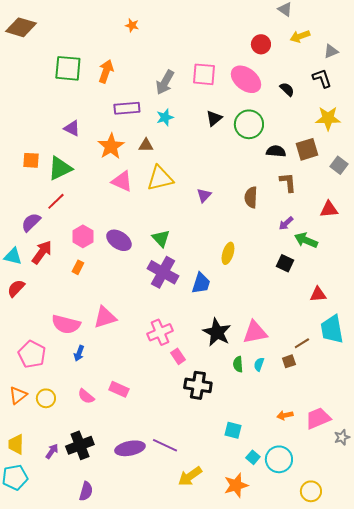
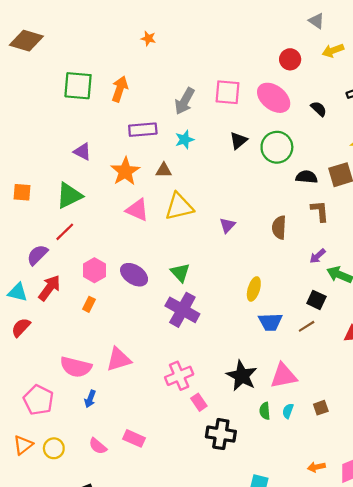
orange square: (31, 160) -> (22, 192), moved
blue trapezoid: (201, 283) -> (270, 322), moved, turned 70
brown line: (302, 343) -> (307, 326), moved

